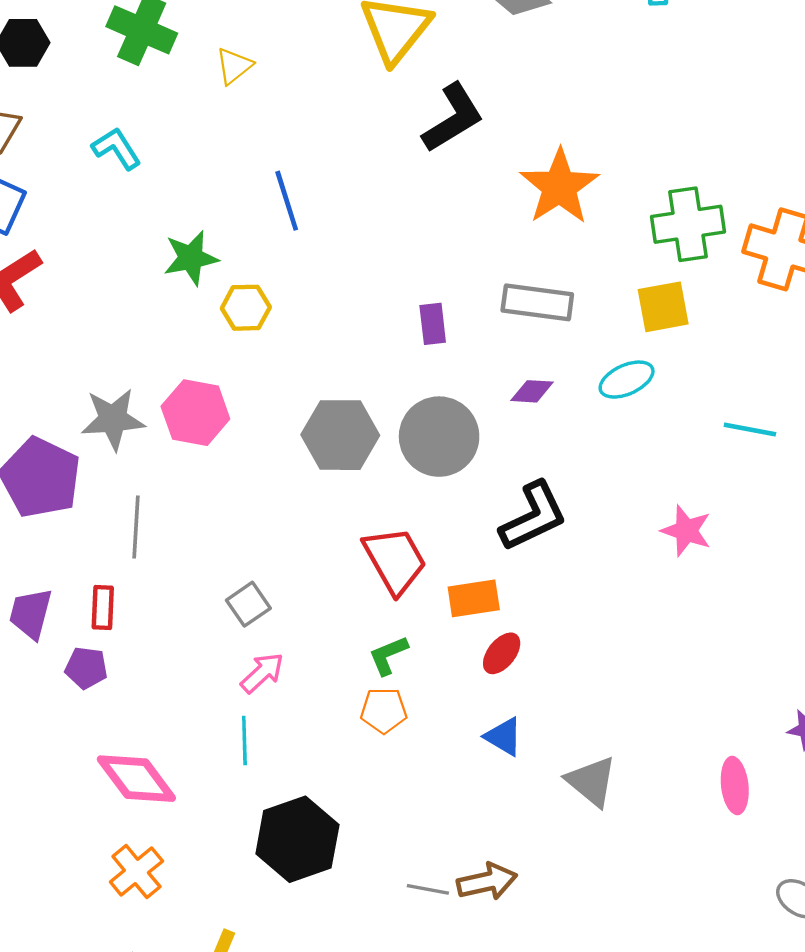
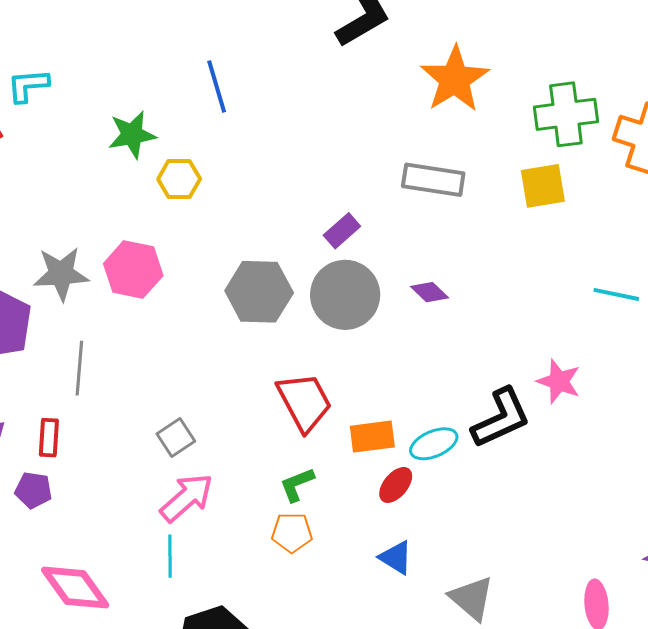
cyan L-shape: (116, 148) -> (28, 85), moved, turned -63
purple rectangle: (433, 324) -> (342, 231), moved, turned 54
cyan ellipse: (627, 380) -> (434, 444), moved
purple diamond: (532, 391) -> (429, 292), moved, turned 39
black L-shape: (533, 516) -> (501, 418), moved
pink arrow: (262, 673) -> (187, 498), size x1.4

